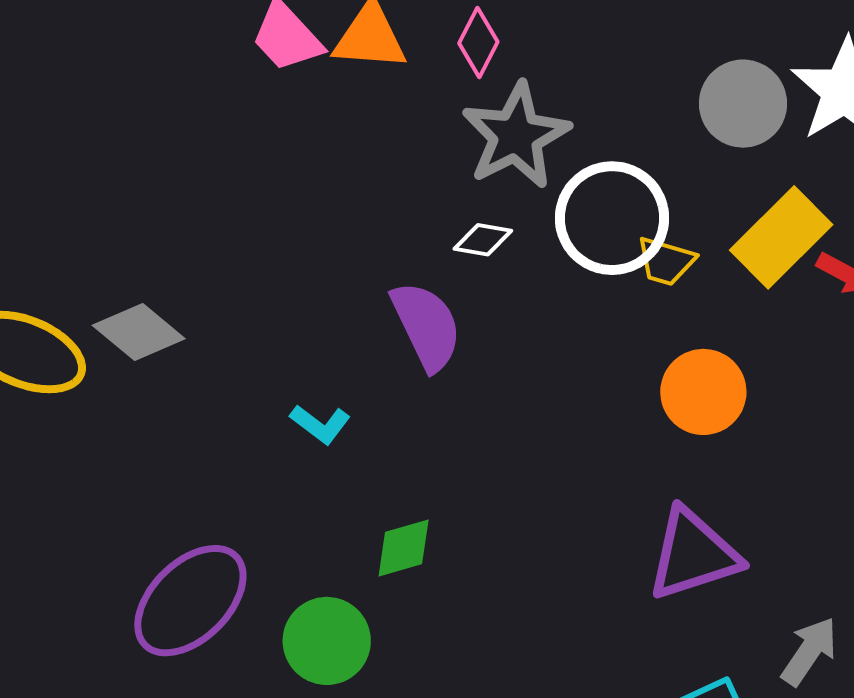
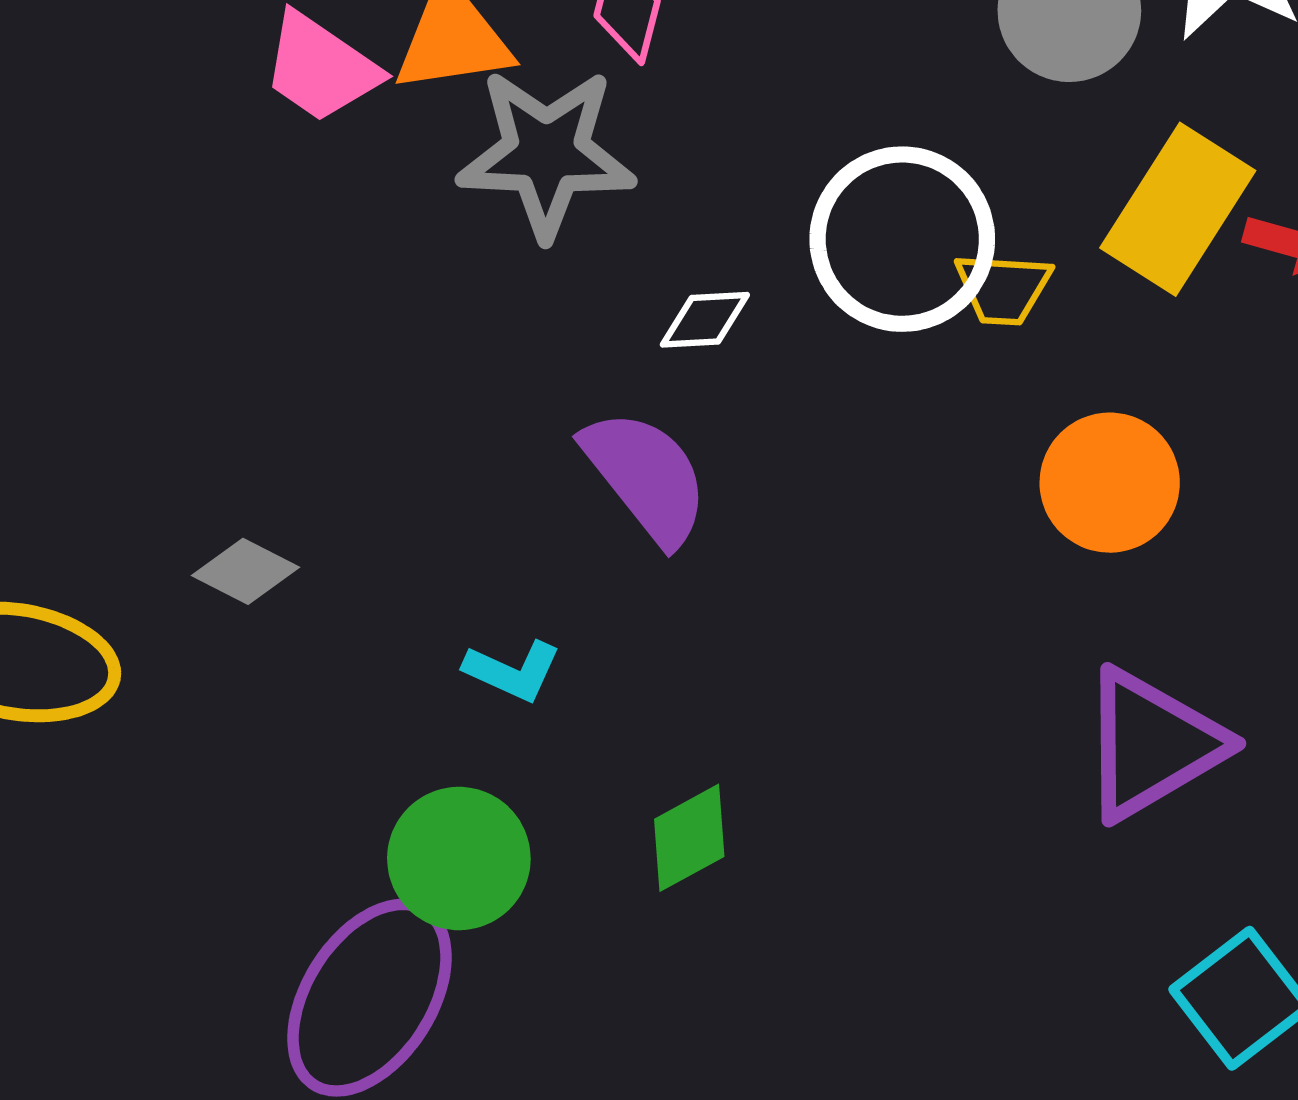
gray star: (516, 136) -> (546, 153), moved, turned -30
gray diamond: (139, 332) -> (246, 571), moved, size x0.7
green circle: (327, 641) -> (459, 858), moved

